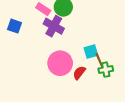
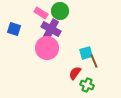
pink circle: (60, 63) -> (47, 48), moved
green cross: (106, 70) -> (87, 85), moved, turned 32

